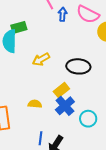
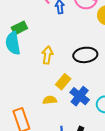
yellow arrow: (41, 59) -> (47, 55), turned 138
yellow rectangle: (61, 90) -> (63, 82), moved

